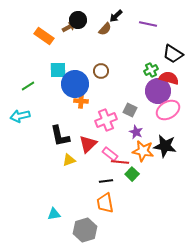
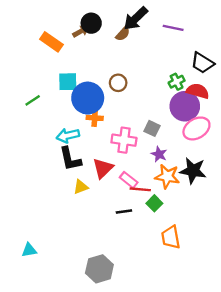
black arrow: (116, 16) -> (136, 18), size x1.6
cyan arrow: (20, 116) -> (68, 135), moved
pink cross: (106, 120) -> (124, 140), turned 30
orange trapezoid: (105, 203) -> (171, 237), moved
cyan triangle: (54, 214) -> (29, 250), moved

